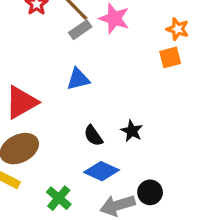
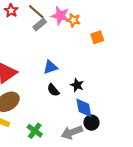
orange star: (178, 29) -> (74, 20), moved
blue triangle: (78, 79) -> (50, 67), moved
blue diamond: (101, 171) -> (84, 108), moved, turned 60

